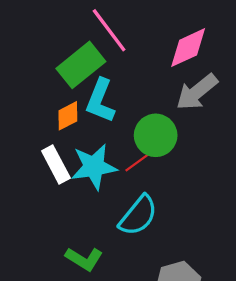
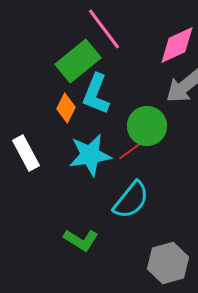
orange diamond: (68, 116) -> (66, 108), turned -36
white rectangle: (56, 165) -> (26, 153), moved

